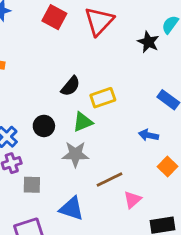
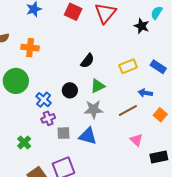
yellow rectangle: (103, 98) -> (128, 66), moved
brown line: (110, 180) -> (128, 110), moved
pink triangle: (132, 200) -> (136, 140), turned -32
blue triangle: (72, 209) -> (88, 136), moved

